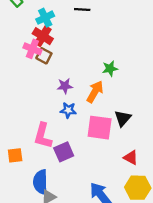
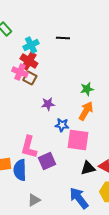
orange arrow: (95, 92) -> (86, 111), moved
blue star: (68, 110) -> (62, 125), moved
black triangle: (123, 118) -> (88, 168), moved, turned 35
blue semicircle: (41, 182) -> (20, 170), moved

